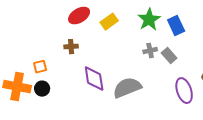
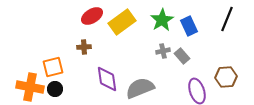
yellow rectangle: (109, 22) -> (122, 22), size x1.5
orange square: (40, 67) -> (53, 67), size x1.5

